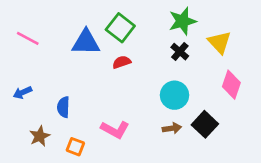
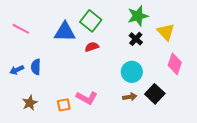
blue semicircle: (63, 107) -> (36, 67), moved
orange square: (75, 147) -> (64, 105), moved, turned -32

